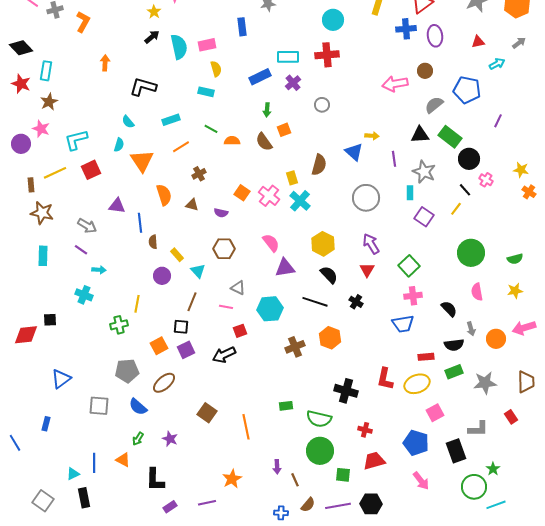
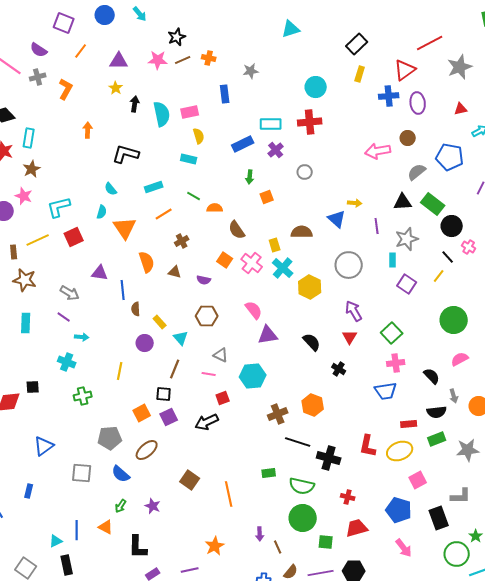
yellow star: (154, 12) -> (116, 88), moved
black arrow: (152, 37) -> (135, 104), turned -42
brown semicircle: (264, 142) -> (237, 230), moved
brown semicircle: (319, 165) -> (302, 232), turned -105
gray star: (424, 172) -> (407, 239), turned 30
yellow hexagon: (323, 244) -> (310, 287), moved
pink semicircle: (477, 292) -> (460, 359), turned 72
black line: (315, 302) -> (298, 442), moved
green cross: (119, 325) -> (83, 396), moved

